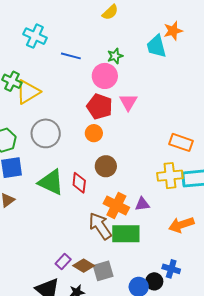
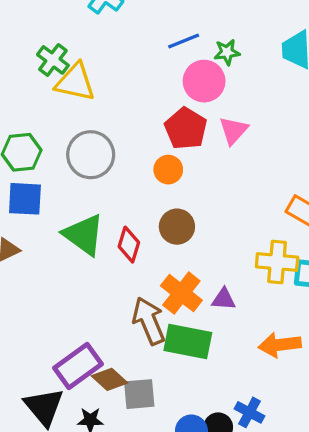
blue line: (71, 56) -> (184, 41), moved, turned -48
yellow triangle: (28, 92) -> (75, 82), turned 32
purple rectangle: (63, 261) -> (78, 366), size x1.8

